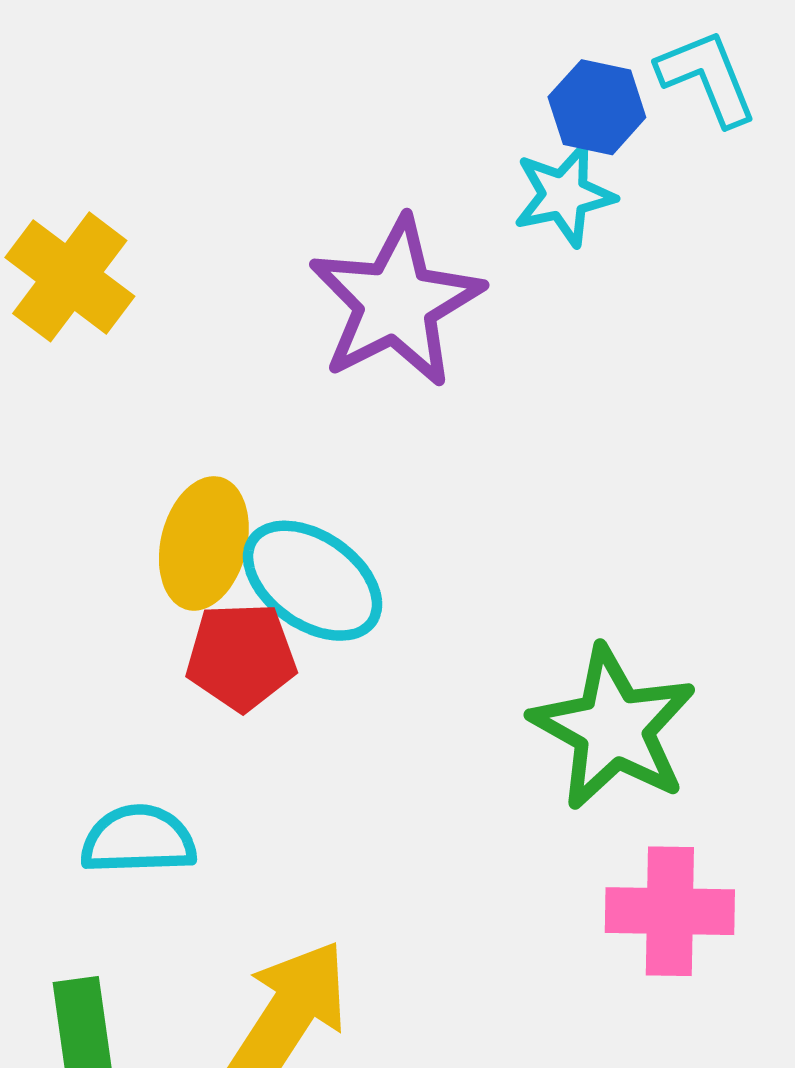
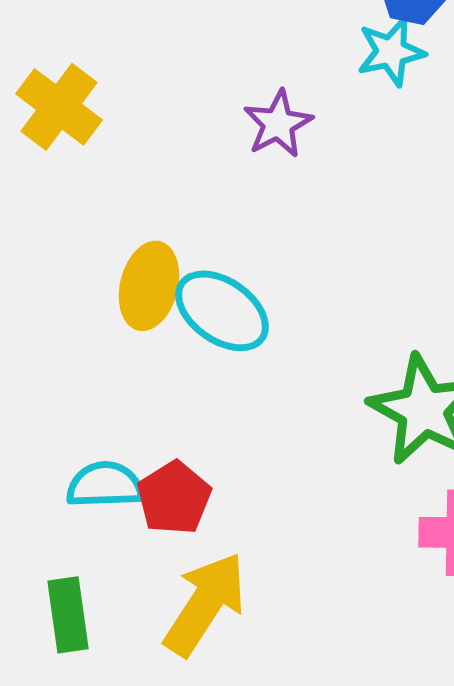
purple star: (396, 302) -> (278, 124), size x0.6
red pentagon: (241, 657) -> (174, 498), moved, turned -30

